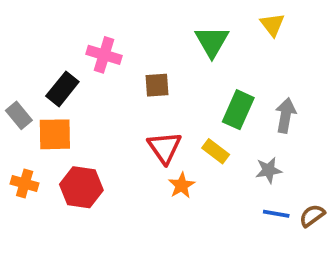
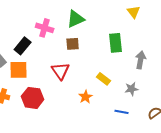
green triangle: (212, 42) -> (76, 19), moved, turned 36
green rectangle: (238, 110) -> (116, 43), moved, turned -30
red triangle: (165, 148) -> (61, 71), moved
blue line: (276, 214) -> (122, 112), moved

